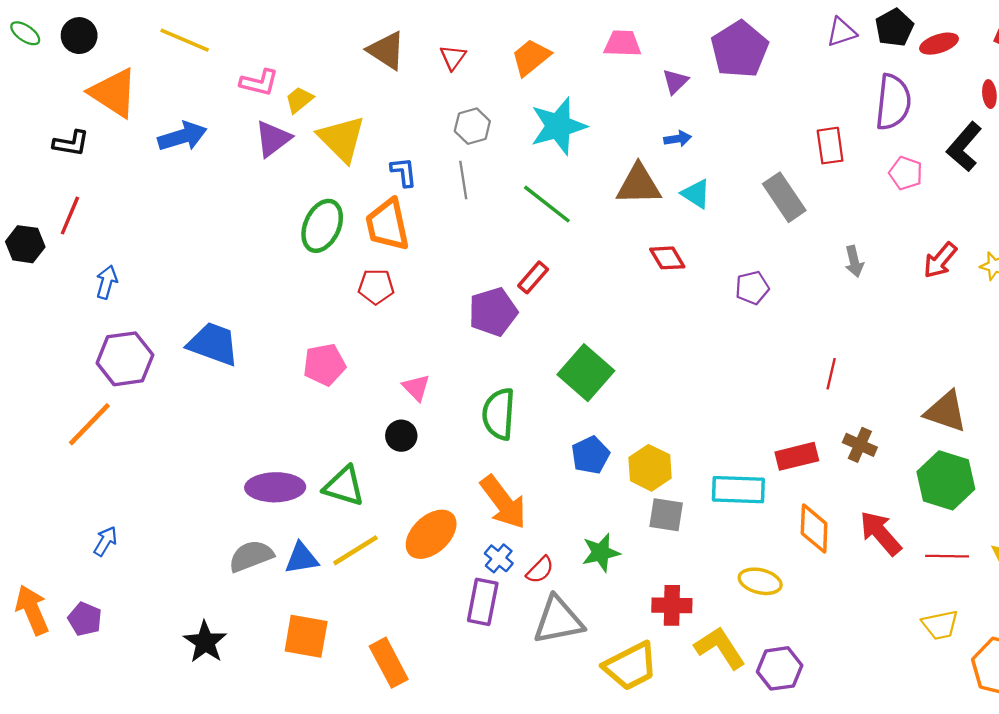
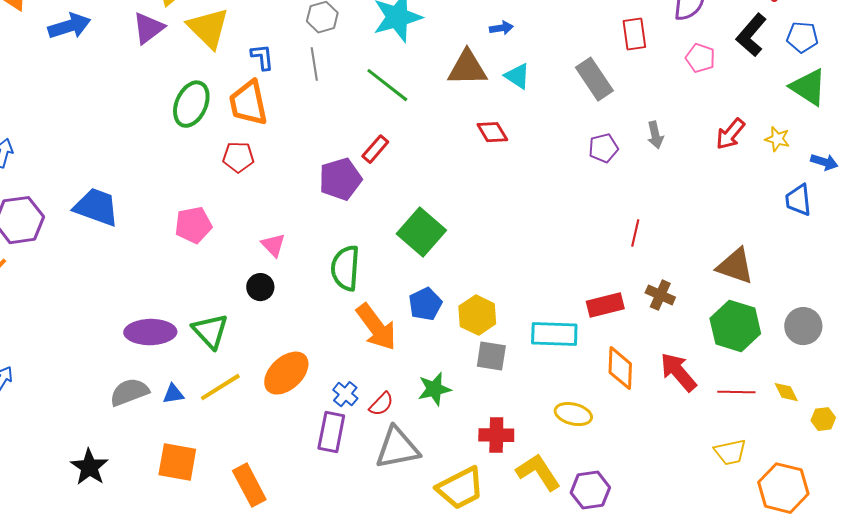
purple pentagon: (752, 288) -> (603, 148), moved
green triangle: (344, 486) -> (210, 331), turned 30
orange arrow: (503, 502) -> (376, 327), moved
blue triangle: (302, 558) -> (173, 394), size x0.7

